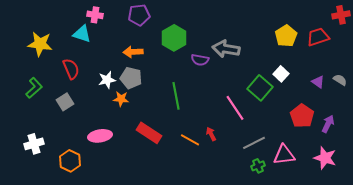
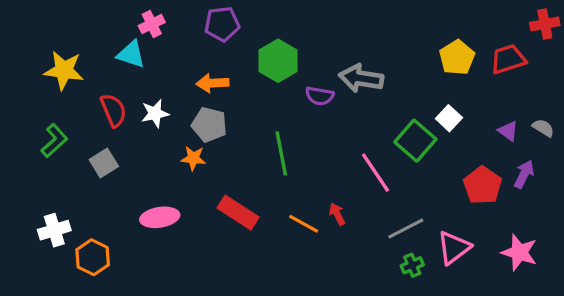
pink cross: (95, 15) -> (152, 24), turned -35
white star: (107, 80) -> (155, 113), moved
purple arrow: (328, 124) -> (524, 174), moved
pink triangle: (284, 155) -> (454, 248), turned -30
orange hexagon: (70, 161) -> (93, 257), moved

